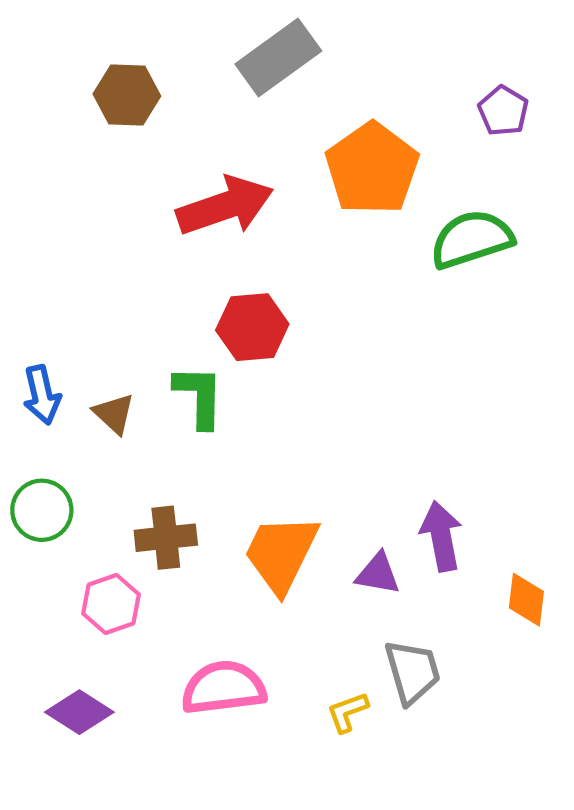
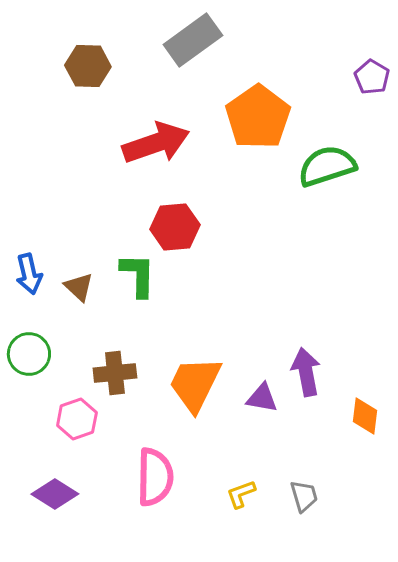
purple pentagon: (503, 111) -> (372, 77), moved
gray trapezoid: (412, 672) -> (304, 496), moved, size x0.7
pink semicircle: (224, 688) -> (155, 477), turned 98

